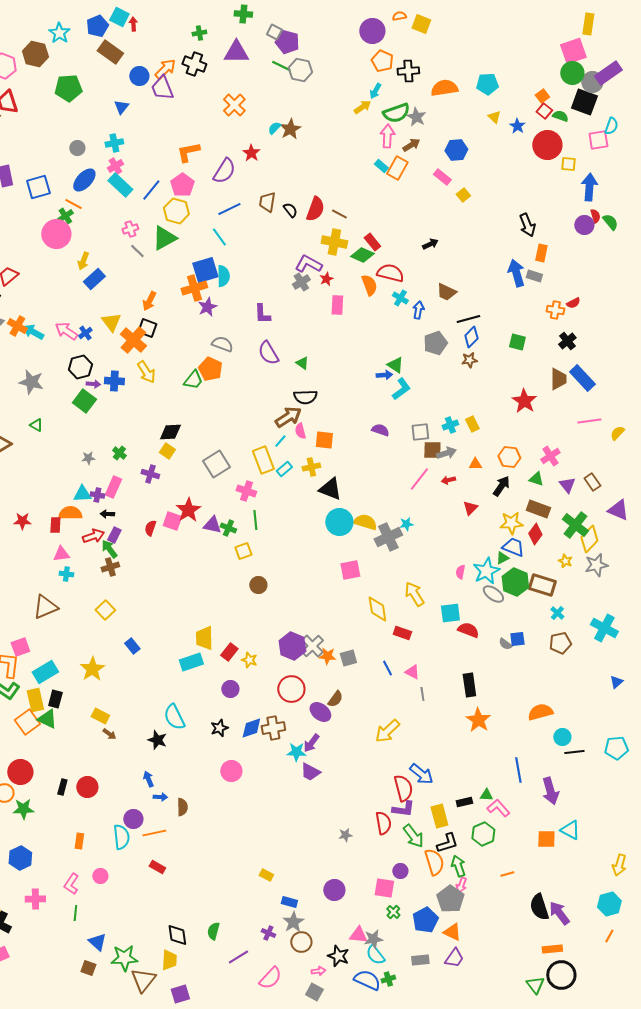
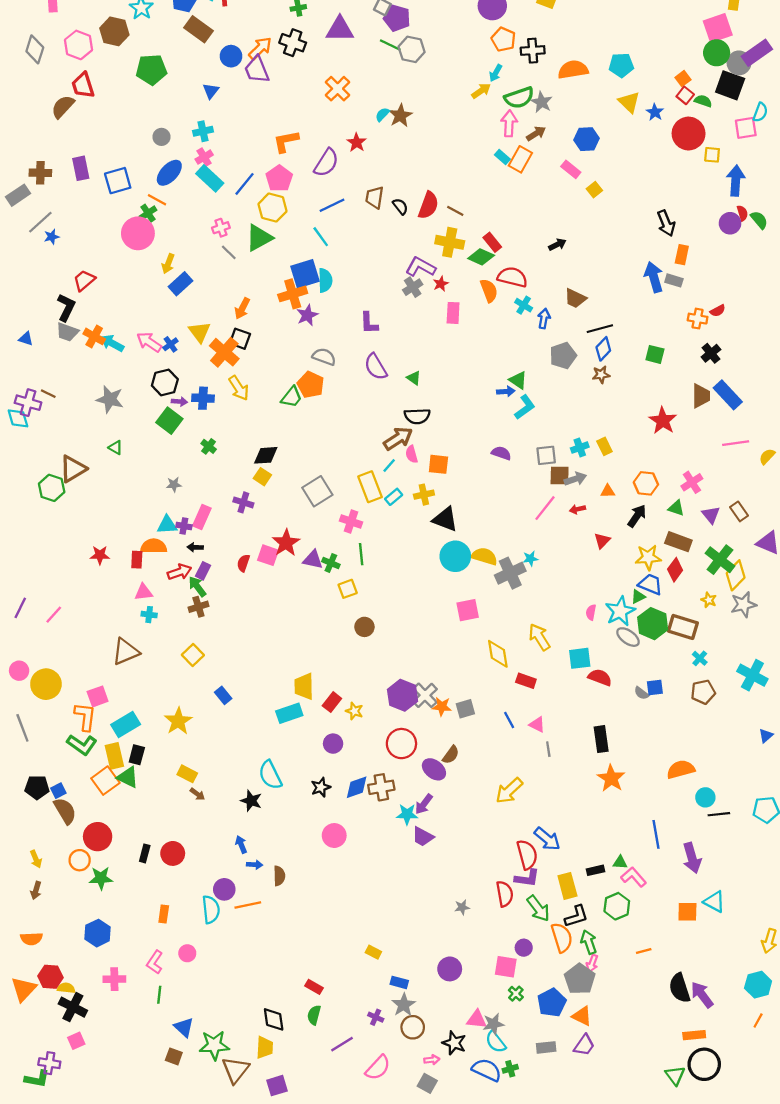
yellow triangle: (494, 117) -> (629, 102), size x1.5
green cross: (119, 453) -> (209, 446), moved
red rectangle: (157, 867) -> (314, 987), moved

